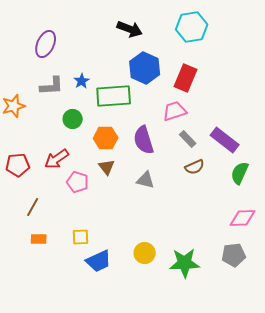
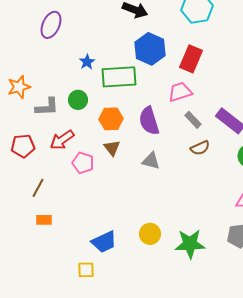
gray L-shape: (52, 86) -> (47, 107), moved
yellow square: (81, 237) -> (86, 270), moved

